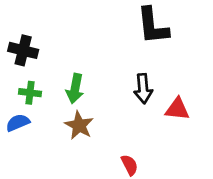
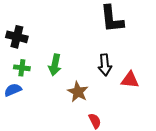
brown star: (79, 125) -> (78, 92), moved

